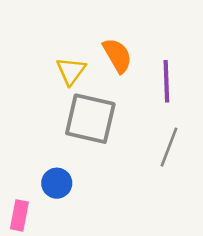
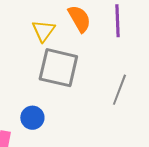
purple line: (166, 81) -> (117, 21), moved

